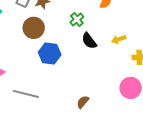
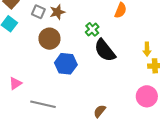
yellow arrow: (119, 39) -> (147, 49), moved, turned -72
black semicircle: (89, 41) -> (105, 50), size x1.4

